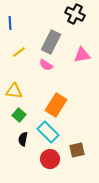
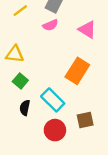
pink triangle: (82, 55) -> (87, 30), moved, turned 42
pink semicircle: (46, 65) -> (50, 25), turned -56
orange rectangle: (56, 105) -> (77, 71), moved

